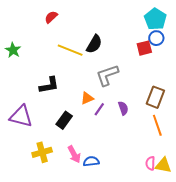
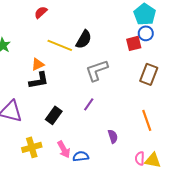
brown rectangle: (155, 97) -> (149, 74), moved
orange triangle: (87, 98) -> (38, 64), moved
purple semicircle: (123, 108) -> (113, 136), moved

